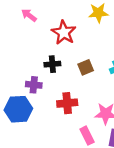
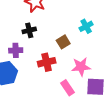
brown square: (86, 67) -> (63, 42), moved

